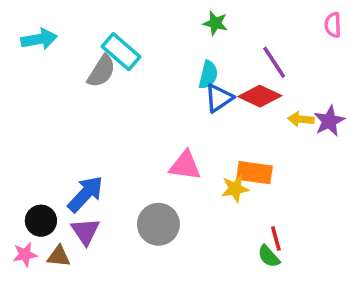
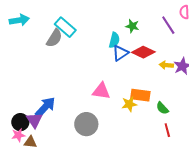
green star: (215, 23) -> (132, 26), moved
purple line: (274, 62) -> (168, 25), moved
purple triangle: (85, 231) -> (34, 120), moved
red line: (276, 239) -> (167, 130), moved
pink star: (25, 255) -> (18, 135), moved
green semicircle: (269, 256) -> (162, 108), moved

